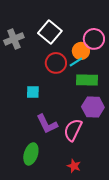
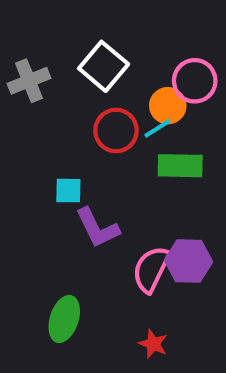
purple hexagon: (93, 107) -> (188, 261), moved
purple L-shape: (47, 124) -> (97, 228), moved

